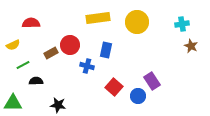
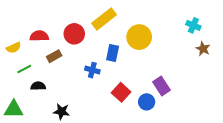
yellow rectangle: (98, 18) -> (104, 19), turned -30
yellow circle: (137, 22) -> (139, 37), moved
red semicircle: (31, 23) -> (39, 36), moved
cyan cross: (182, 24) -> (193, 25), turned 32
red circle: (70, 45) -> (74, 34), moved

